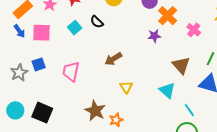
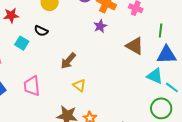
yellow triangle: (126, 87) -> (79, 85), moved
cyan triangle: (167, 90) -> (155, 76), moved
cyan line: (189, 110) -> (172, 87), moved

